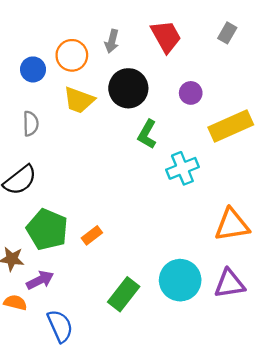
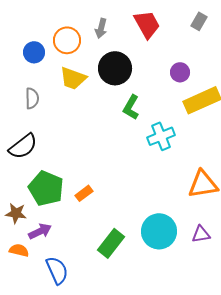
purple circle: (191, 93) -> (180, 72), moved
purple triangle: (230, 284) -> (201, 234), size x0.7

